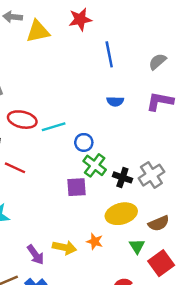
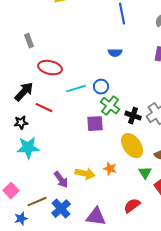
blue semicircle: (115, 101) -> (115, 53), moved
cyan line: (54, 127) -> (76, 89), moved
yellow ellipse: (121, 214) -> (132, 146), turned 70

